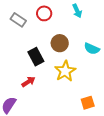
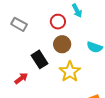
red circle: (44, 13) -> (58, 22), moved
red arrow: (28, 82) -> (21, 78), moved

